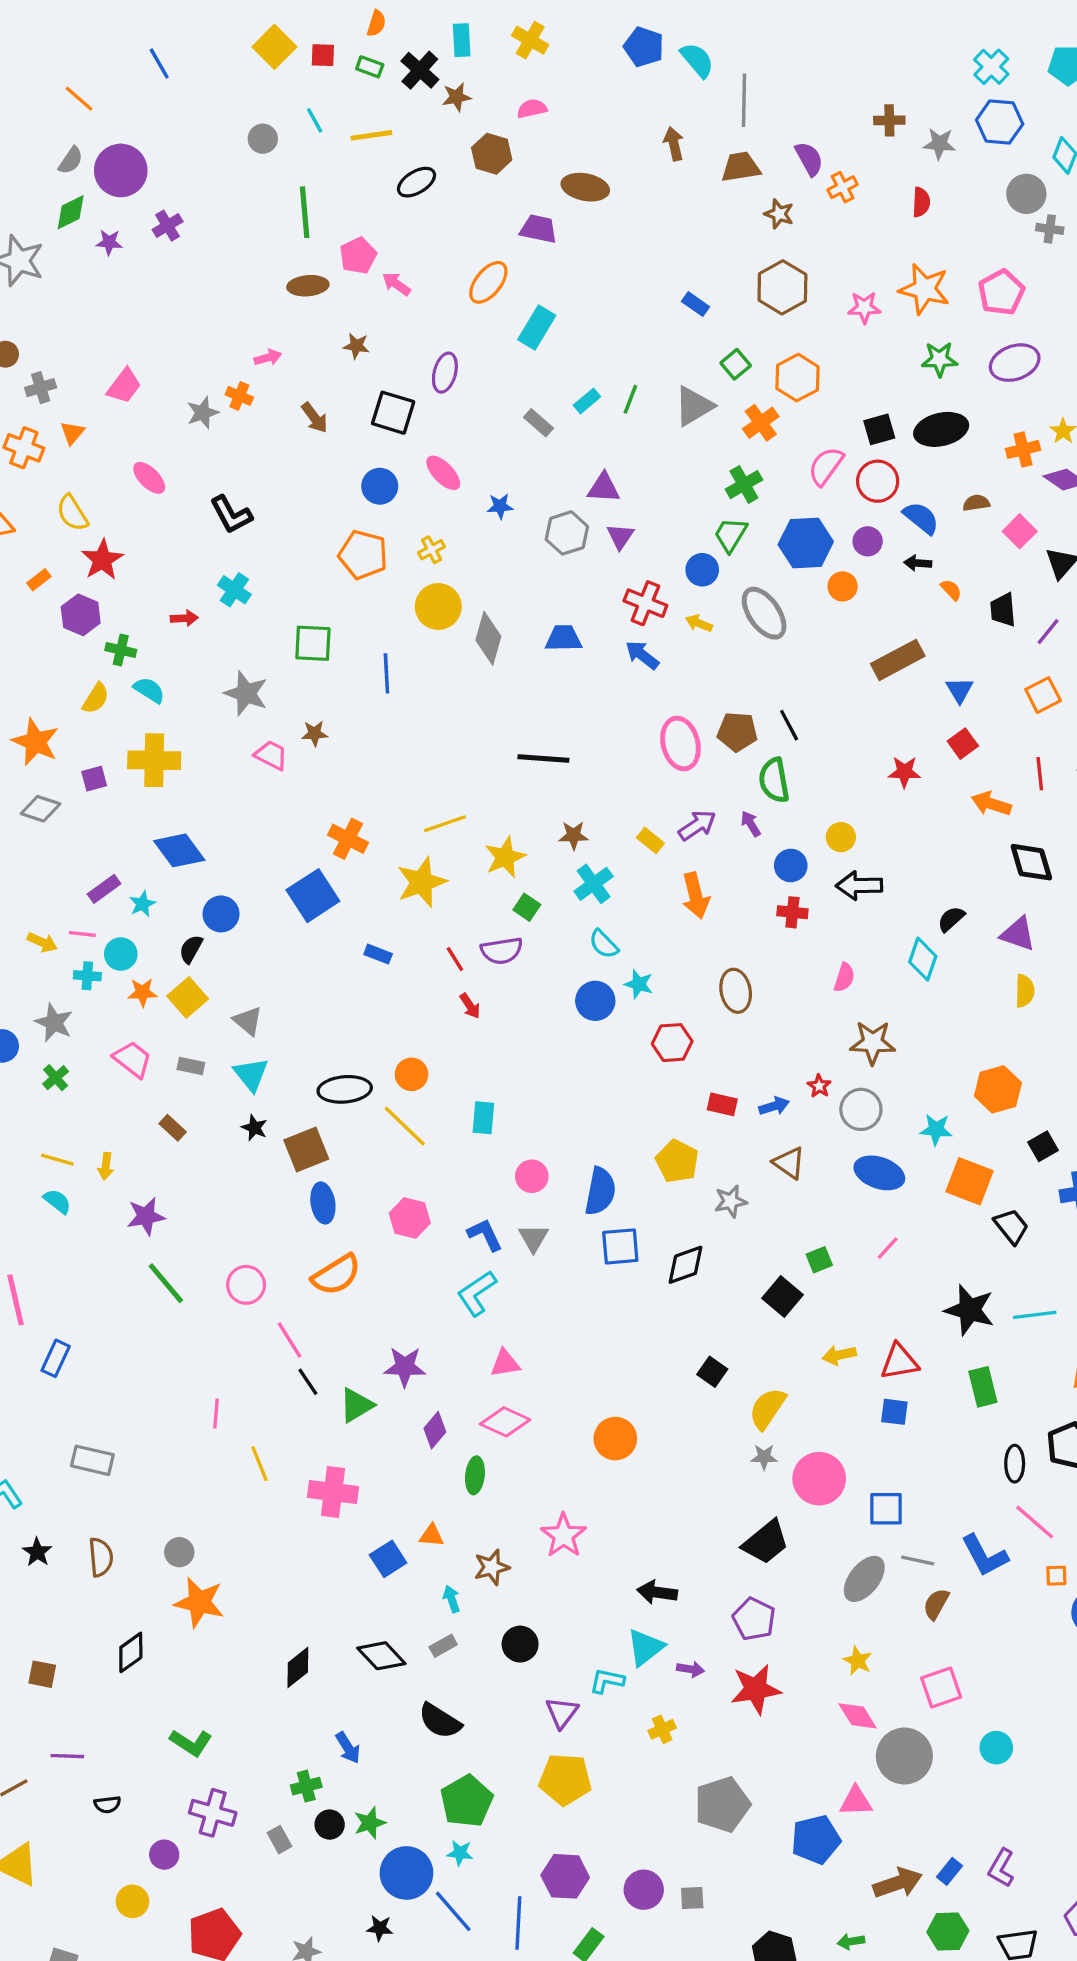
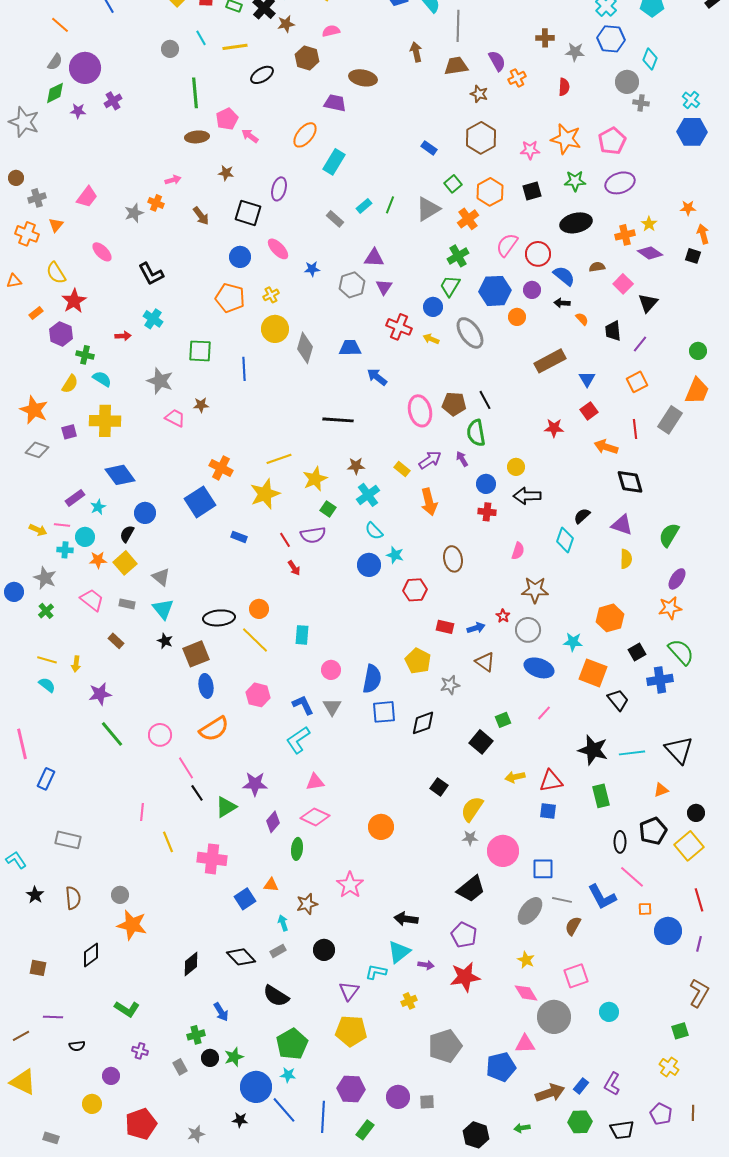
black square: (879, 429) -> (532, 191), moved
blue arrow: (642, 655) -> (377, 377), moved
purple cross: (213, 1813) -> (140, 1051), size x0.6

